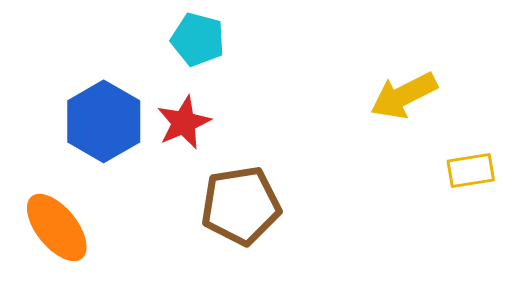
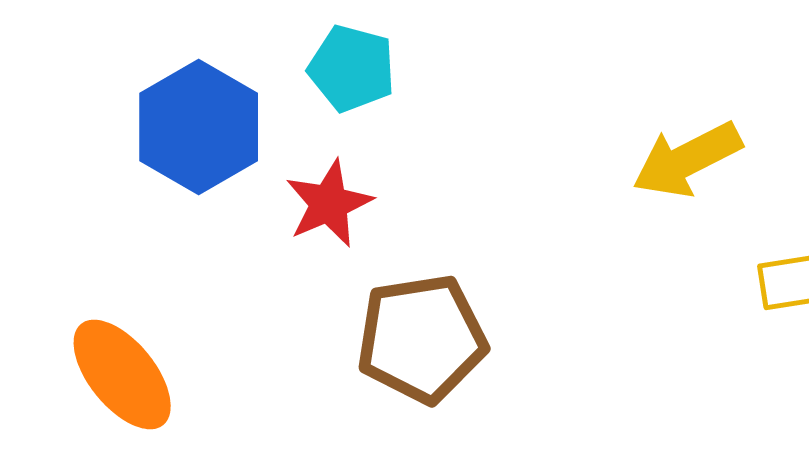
blue hexagon: (104, 121) -> (199, 127), moved

